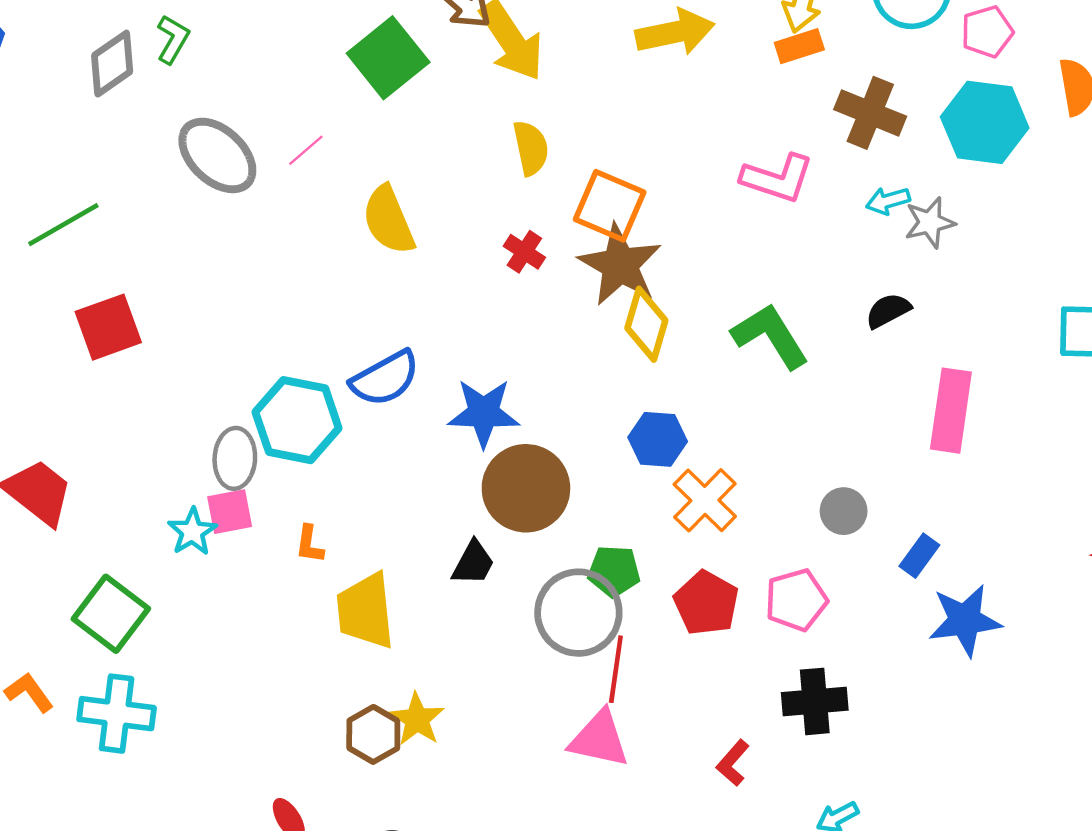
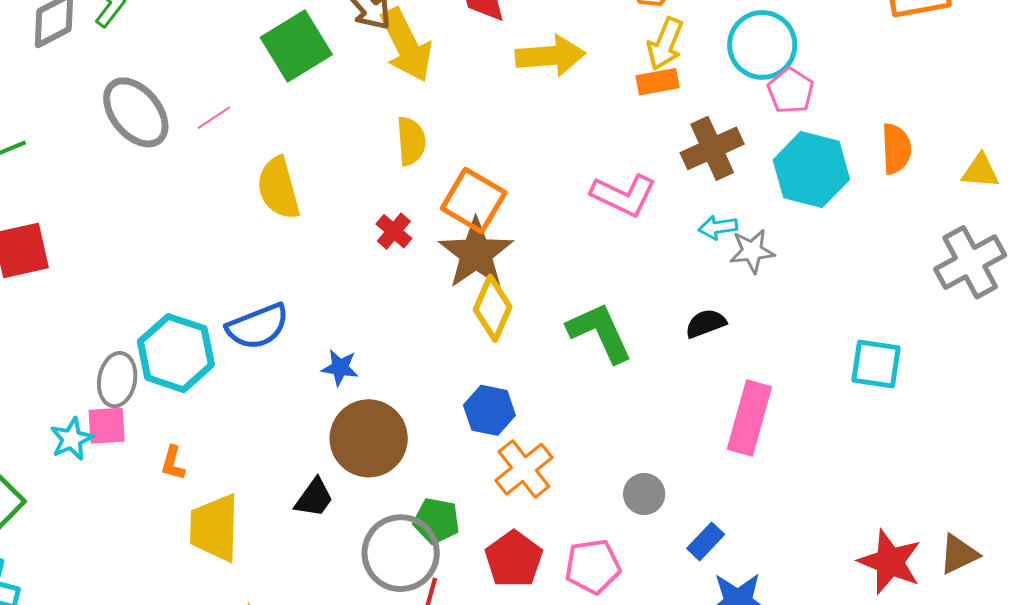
pink pentagon: (987, 32) -> (791, 91), moved, turned -30
brown cross: (870, 113) -> (712, 148), turned 36
blue star: (484, 413) -> (340, 368), size x0.6

